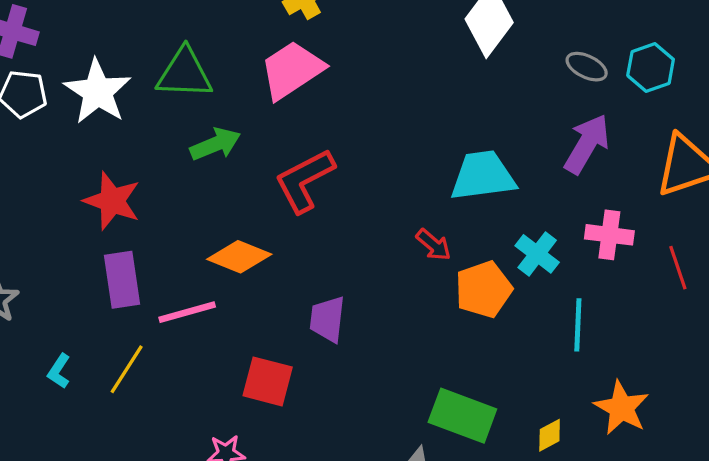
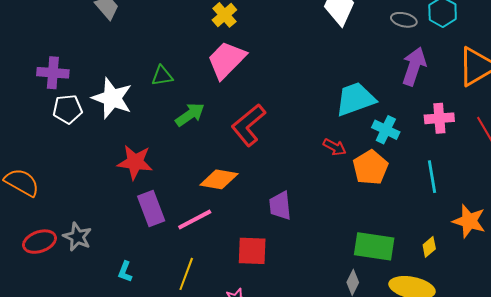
green triangle: (184, 73) -> (162, 76), size x0.6
cyan cross: (537, 254) -> (386, 130), moved
yellow line: (127, 369) -> (186, 274), moved

